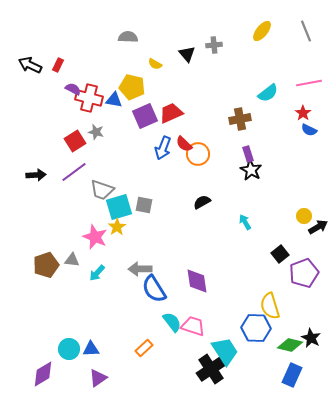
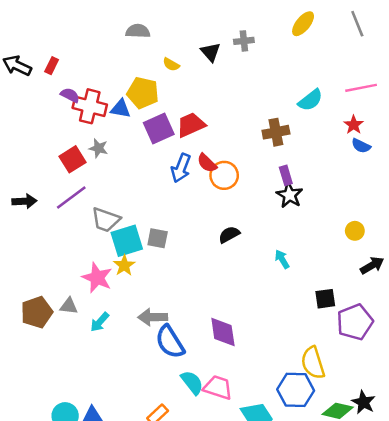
yellow circle: (304, 216) -> (355, 231), moved
black square: (280, 254) -> (325, 299), turned 30

